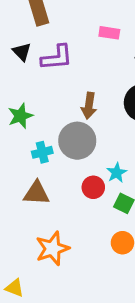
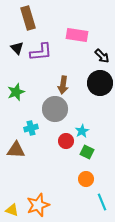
pink rectangle: (109, 33) -> (77, 35), size x1.5
cyan cross: (42, 152) -> (31, 128), moved
brown triangle: (36, 193) -> (16, 150), moved
orange star: (52, 249) -> (38, 205), moved

